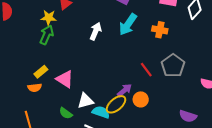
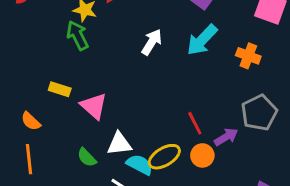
green arrow: (47, 35) -> (78, 35), turned -60
red line: (146, 70) -> (195, 123), moved
yellow rectangle: (41, 72) -> (60, 89), turned 48
orange semicircle: (35, 88) -> (31, 121), moved, turned 40
purple arrow: (124, 90) -> (226, 137), moved

